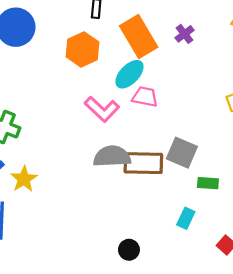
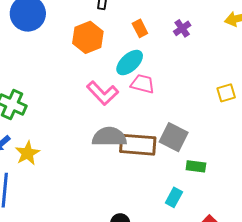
orange rectangle: (139, 36) -> (140, 28), size x0.5

